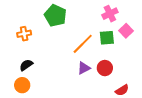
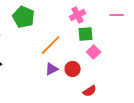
pink square: (126, 31) -> (94, 52), moved
green square: (107, 38) -> (86, 34), moved

